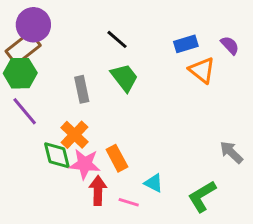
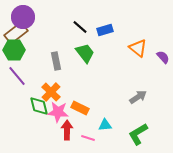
blue rectangle: (186, 44) -> (105, 30), moved
purple semicircle: (230, 45) -> (163, 57), moved
gray arrow: (231, 152) -> (138, 97), moved, turned 102
orange rectangle: (117, 158) -> (80, 108), turned -36
cyan triangle: (154, 183) -> (105, 125), turned -32

